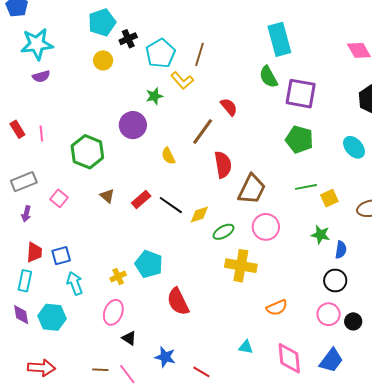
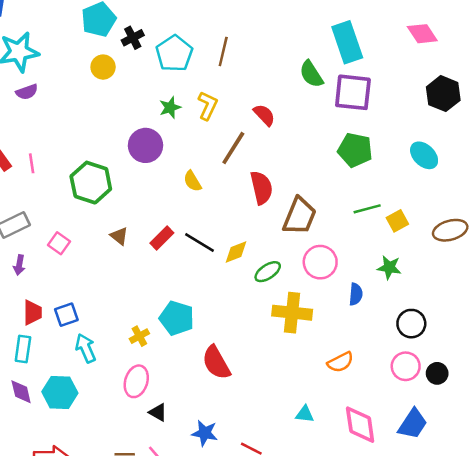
cyan rectangle: (279, 39) -> (347, 42), moved
yellow L-shape: (182, 81) -> (208, 106), moved, turned -110
blue semicircle: (341, 250) -> (356, 294), moved

